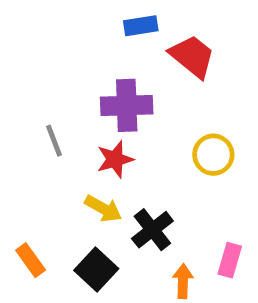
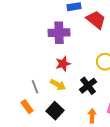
purple cross: (127, 105) -> (59, 33), moved
gray line: (54, 141) -> (35, 87), moved
black cross: (152, 230) -> (88, 86), moved

